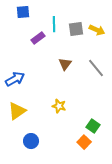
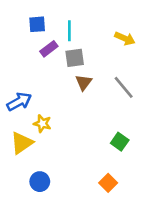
blue square: (23, 12) -> (37, 24), moved
gray square: (76, 29) -> (75, 58), moved
yellow star: (59, 106) -> (42, 124), moved
green square: (93, 126) -> (120, 142), moved

